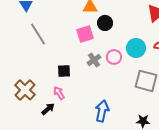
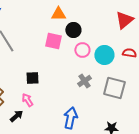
pink square: (85, 34) -> (53, 41), turned 30
pink circle: (114, 57) -> (82, 50), moved
gray cross: (94, 60) -> (84, 81), moved

